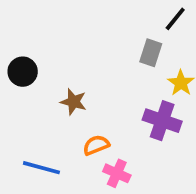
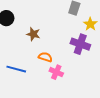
orange semicircle: (96, 145) -> (45, 57), turned 40

